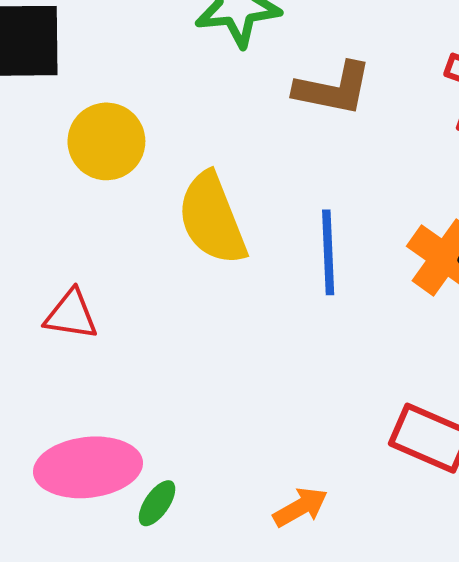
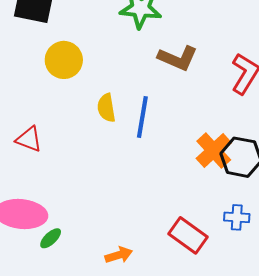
yellow semicircle: (212, 219) -> (106, 108), size x0.6
blue line: (328, 252) -> (142, 117), moved

